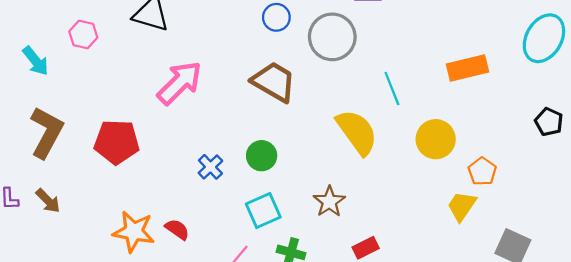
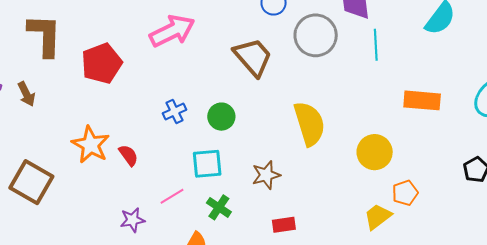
cyan line: (392, 89) -> (376, 45), moved
brown L-shape: (47, 132) -> (45, 35), turned -45
red pentagon: (117, 142) -> (102, 63), turned 30

